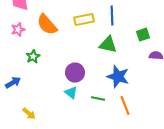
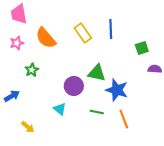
yellow rectangle: (84, 20) -> (83, 33), turned 66
green triangle: (108, 45) -> (97, 73), moved
cyan triangle: (71, 93) -> (60, 109), moved

